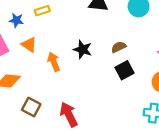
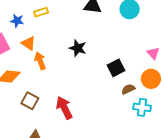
brown semicircle: (119, 47) -> (128, 89), moved
orange arrow: (54, 62) -> (40, 61), moved

